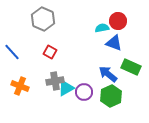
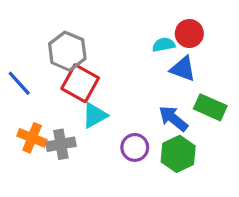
gray hexagon: (43, 19) -> (67, 51), moved
red square: (50, 52) -> (80, 83), size x1.6
gray cross: (55, 81) -> (61, 144), moved
cyan triangle: (66, 88) -> (95, 115), moved

